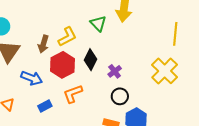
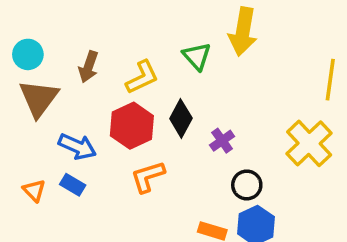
brown arrow: (43, 44) -> (88, 67), moved
black circle: (120, 96) -> (247, 185), moved
blue rectangle: (45, 106) -> (73, 185), moved, turned 56

